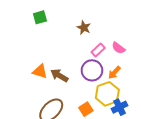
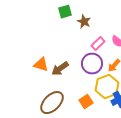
green square: (40, 17) -> (65, 12), moved
brown arrow: (59, 75) -> (60, 69), turned -66

